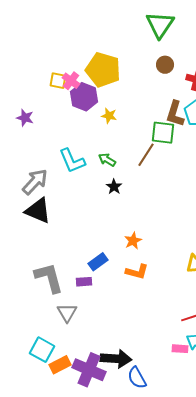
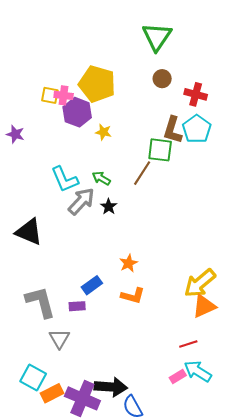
pink cross: (71, 81) -> (64, 95), turned -30
gray arrow: (35, 182) -> (81, 201), moved
pink rectangle: (180, 349) -> (178, 376), turned -35

